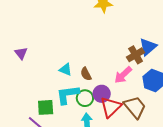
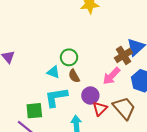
green circle: (85, 98) -> (69, 57), moved
red triangle: (111, 107) -> (100, 109), size x0.7

